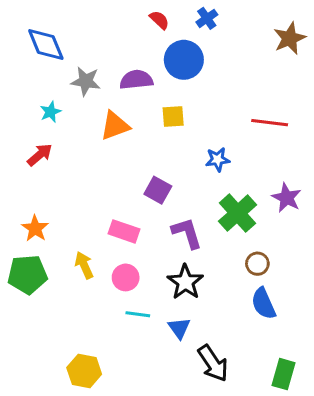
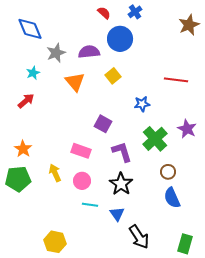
gray star: (86, 81) -> (56, 53), turned -30
yellow square: (173, 117) -> (113, 76), turned -35
orange triangle: (115, 126) -> (75, 82), turned -50

